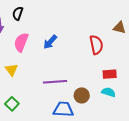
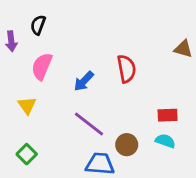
blue arrow: (50, 42) -> (84, 81), moved
red semicircle: (96, 45) -> (126, 69), moved
purple line: (55, 82) -> (89, 124), turned 40

